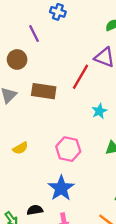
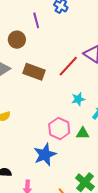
pink hexagon: (68, 149) -> (59, 129), moved
blue star: (61, 188) -> (45, 155), moved

